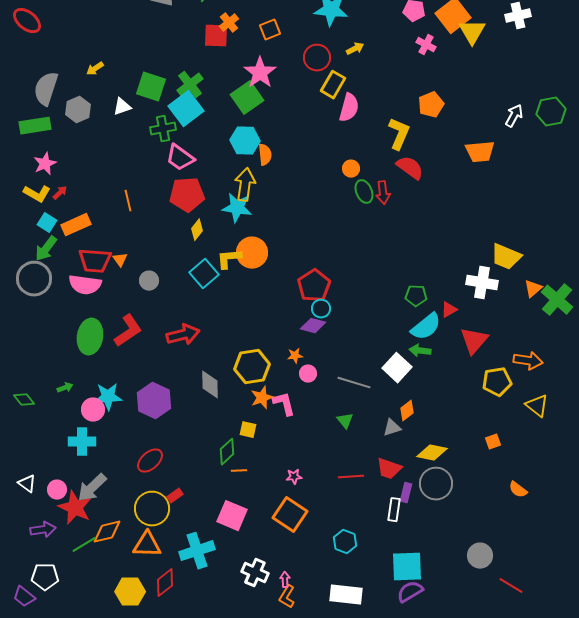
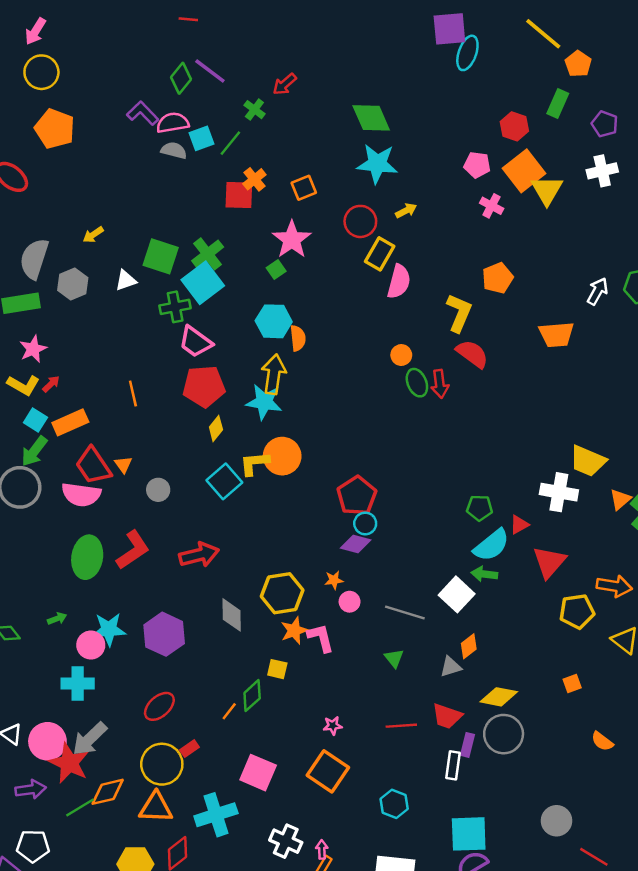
green square: (247, 98) -> (276, 270), size x0.5
red trapezoid: (95, 261) -> (93, 466), turned 52
orange line: (239, 471) -> (229, 711), moved, turned -49
pink circle: (57, 490) -> (47, 741), size x1.6

